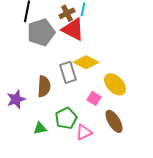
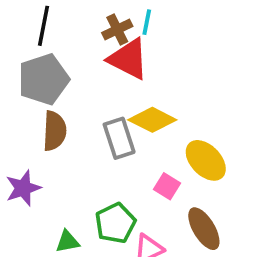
gray pentagon: (41, 32) -> (43, 79), moved
brown semicircle: (44, 86) -> (55, 131), moved

